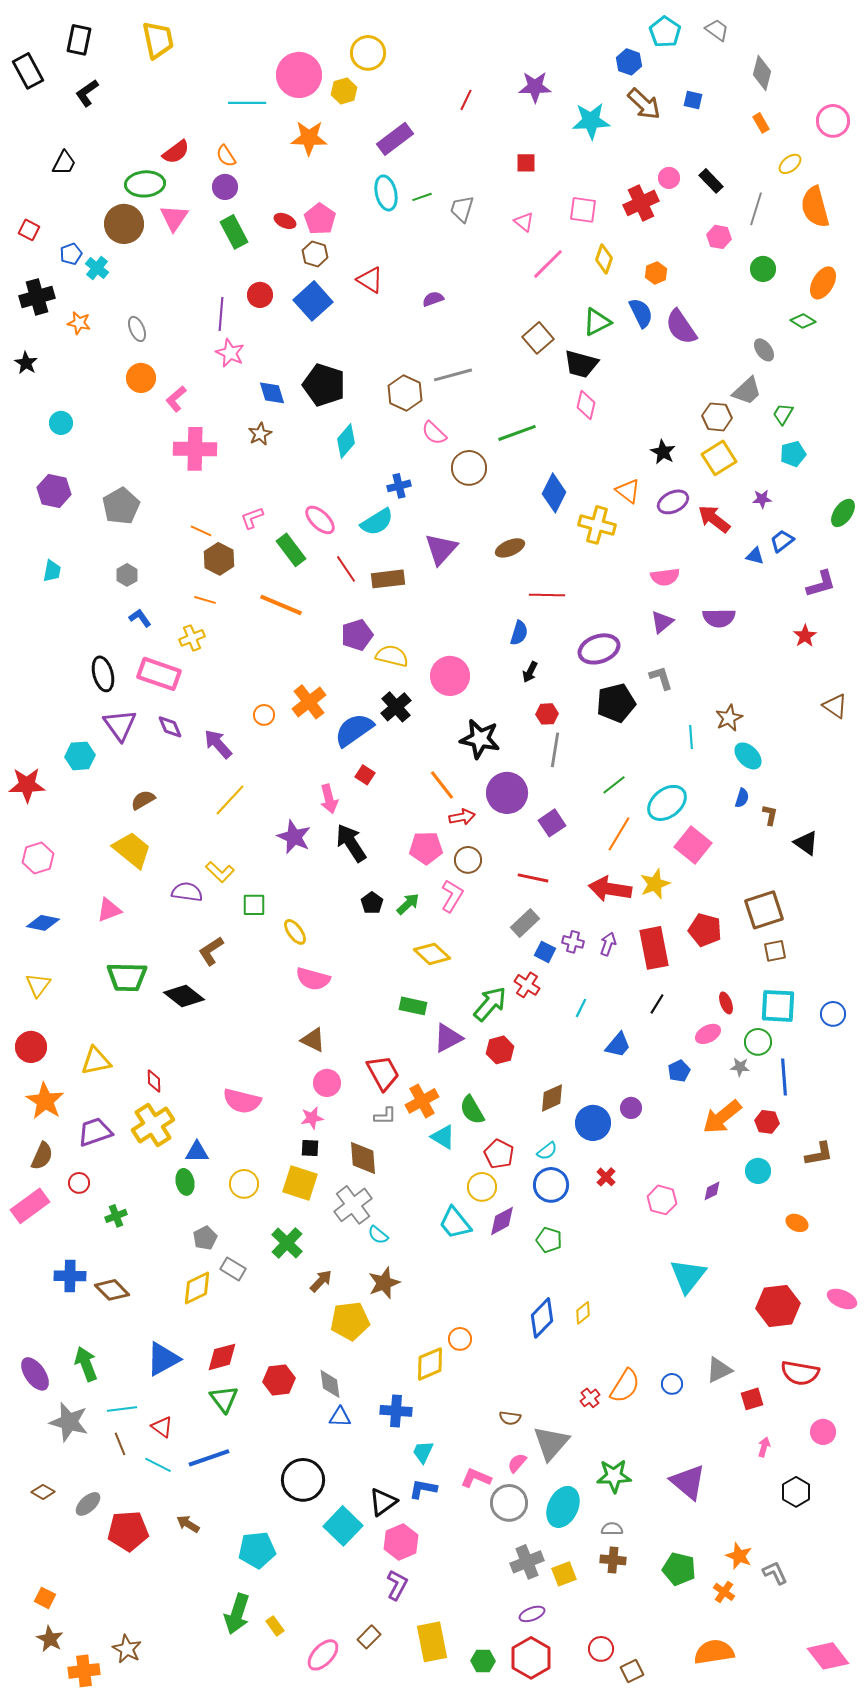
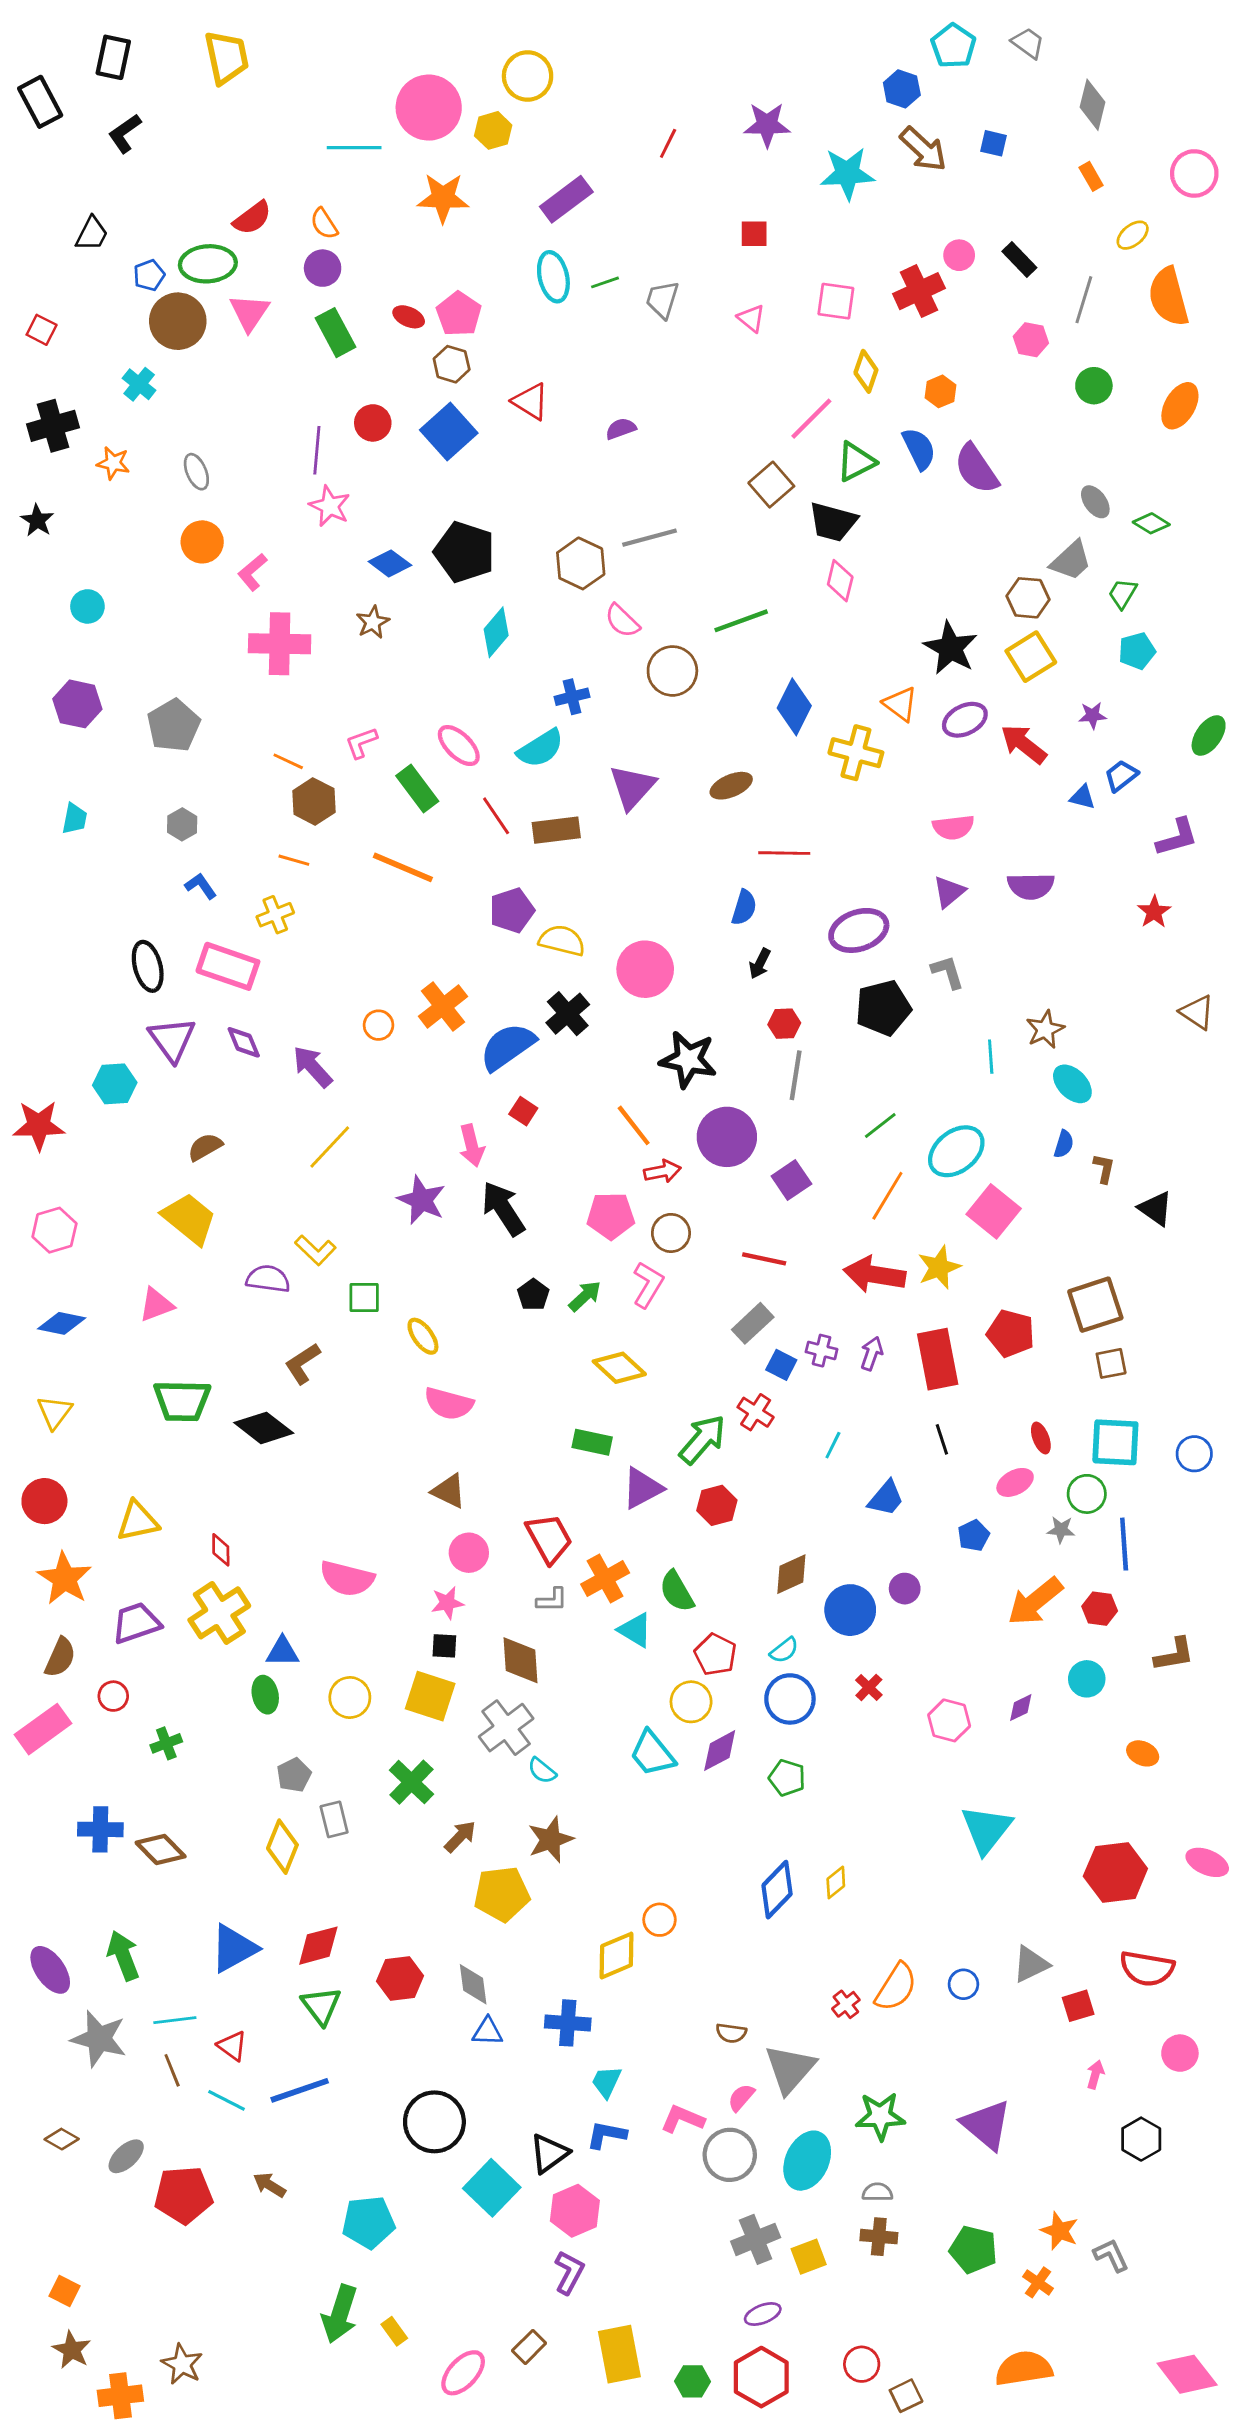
blue pentagon: (71, 254) -> (149, 275), moved
pink line: (548, 264) -> (811, 419), moved
green diamond: (803, 321) -> (1151, 523), moved
blue diamond: (272, 393) -> (390, 563), turned -36
black star: (663, 452) -> (951, 648), size x1.5
black line: (657, 1004) -> (942, 1439), turned -50
gray rectangle: (233, 1269) -> (334, 1819), turned 45
yellow diamond: (197, 1288) -> (282, 1847), turned -42

